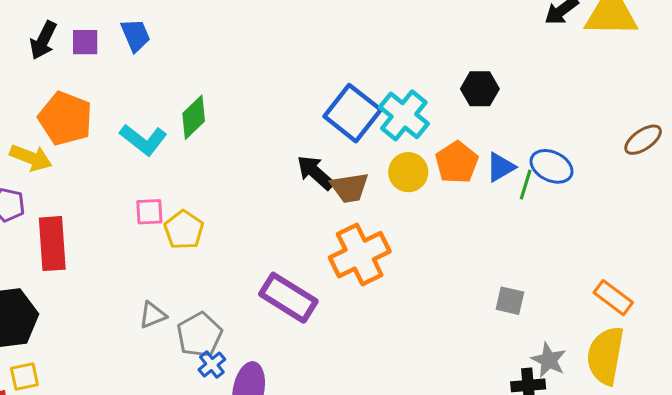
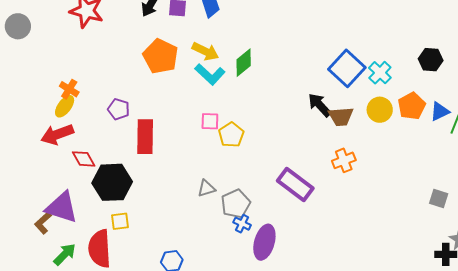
cyan cross: (404, 115) -> (380, 73), size x0.7
yellow arrow: (31, 158) -> (205, 51), moved
orange cross: (360, 255) -> (344, 160), size x0.6
blue cross: (212, 364) -> (242, 224), turned -30

